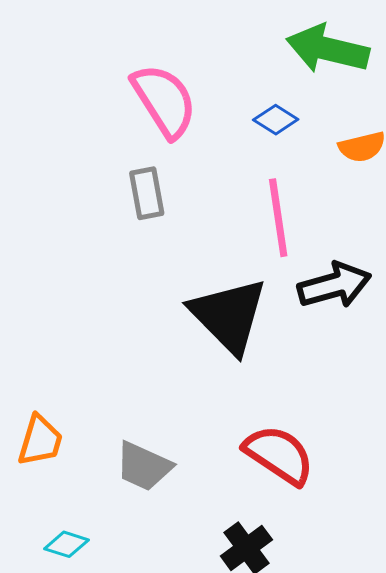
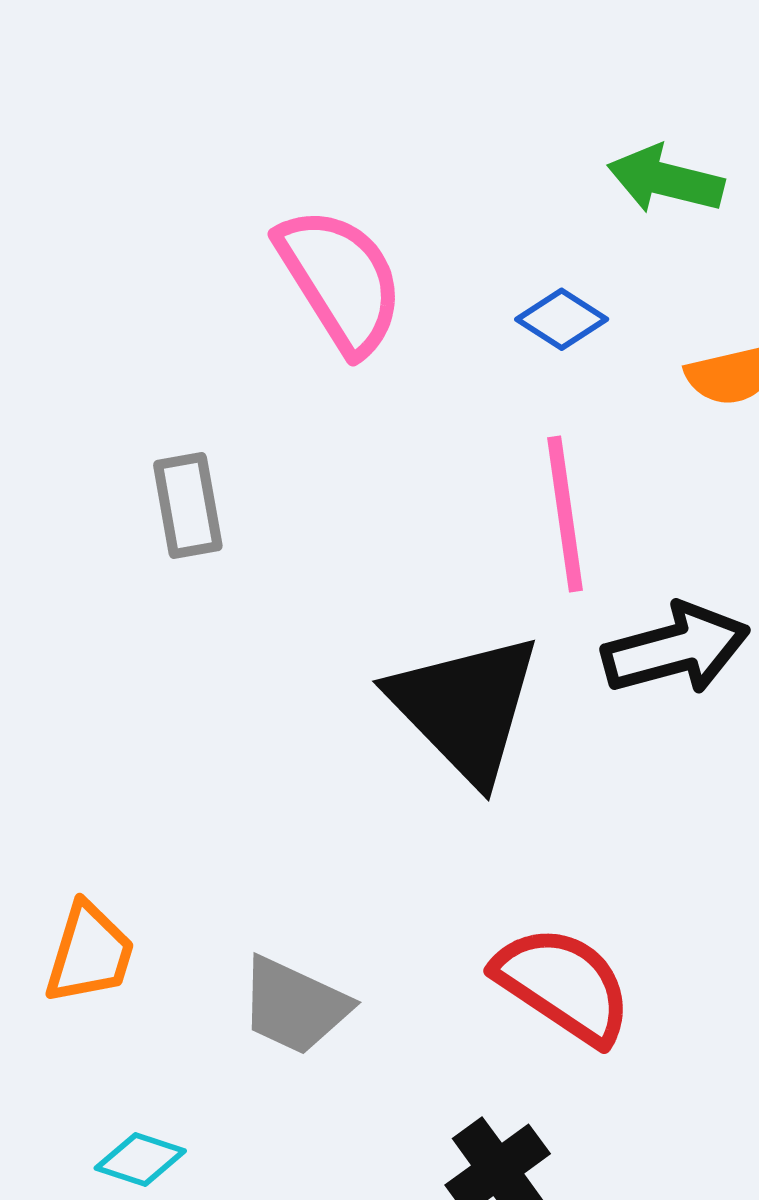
green arrow: (328, 49) -> (666, 180), size x0.7
gray rectangle: (147, 193) -> (188, 506), moved

